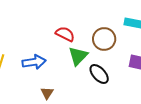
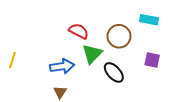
blue arrow: (34, 62) -> (62, 66), moved

